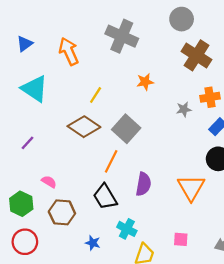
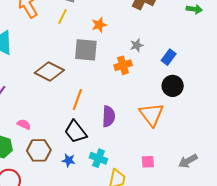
yellow line: (96, 95) -> (63, 16), moved
orange cross: (210, 97) -> (123, 65), moved
gray square: (126, 129) -> (86, 50), moved, turned -30
blue star: (93, 243) -> (69, 160), moved

